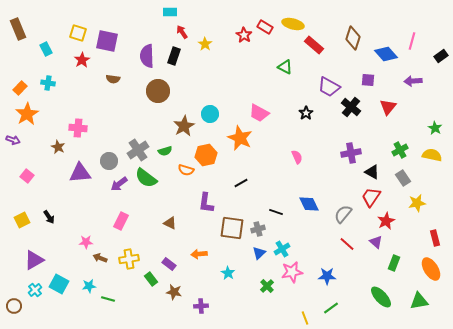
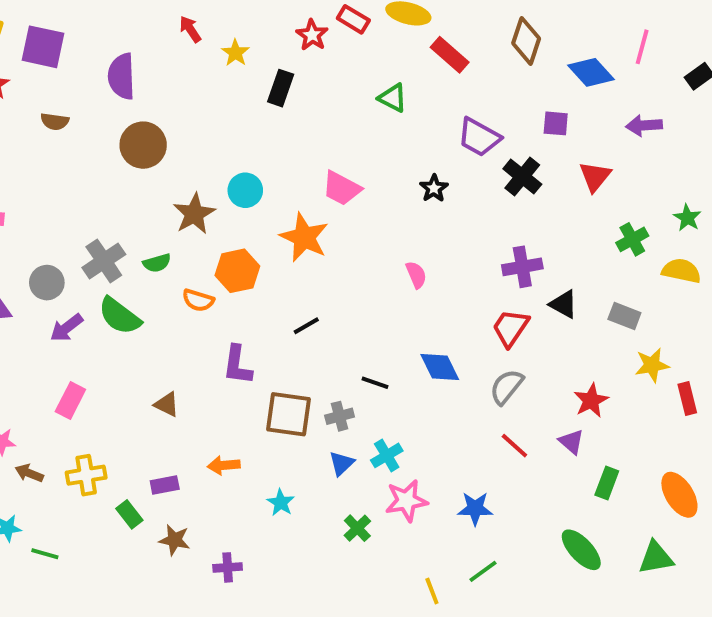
black rectangle: (174, 56) -> (281, 88), moved
green cross: (400, 150) -> (632, 239), moved
gray rectangle: (403, 178) -> (624, 316), turned -35
red trapezoid: (371, 197) -> (510, 328), moved
red rectangle: (435, 238) -> (687, 398), moved
purple rectangle: (169, 264) -> (165, 485), turned -48

